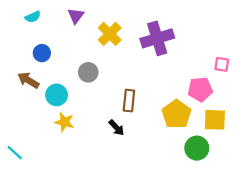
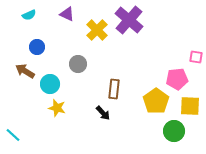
purple triangle: (76, 16) -> (67, 14), turned -42
purple cross: (157, 38) -> (129, 20), moved, turned -32

